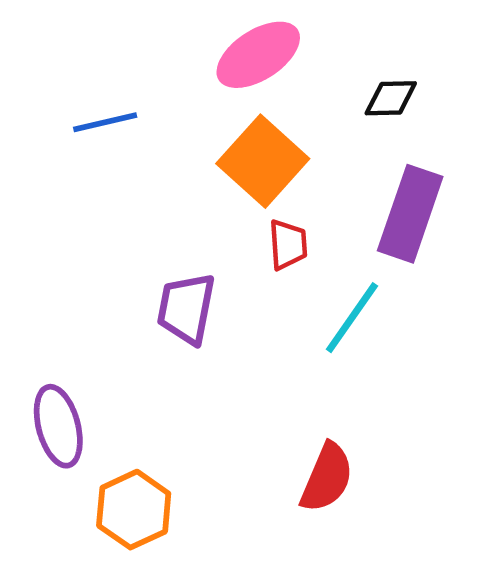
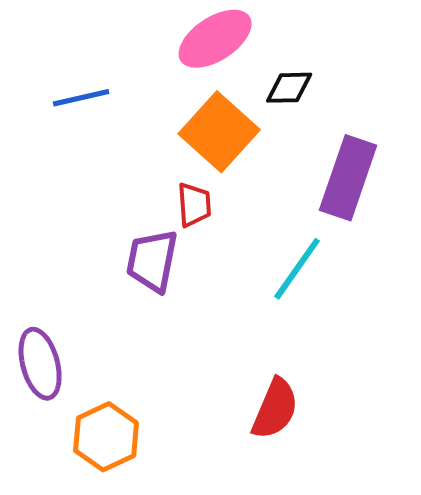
black diamond: (391, 98) -> (289, 88), moved
red trapezoid: (288, 245) -> (194, 205), moved

